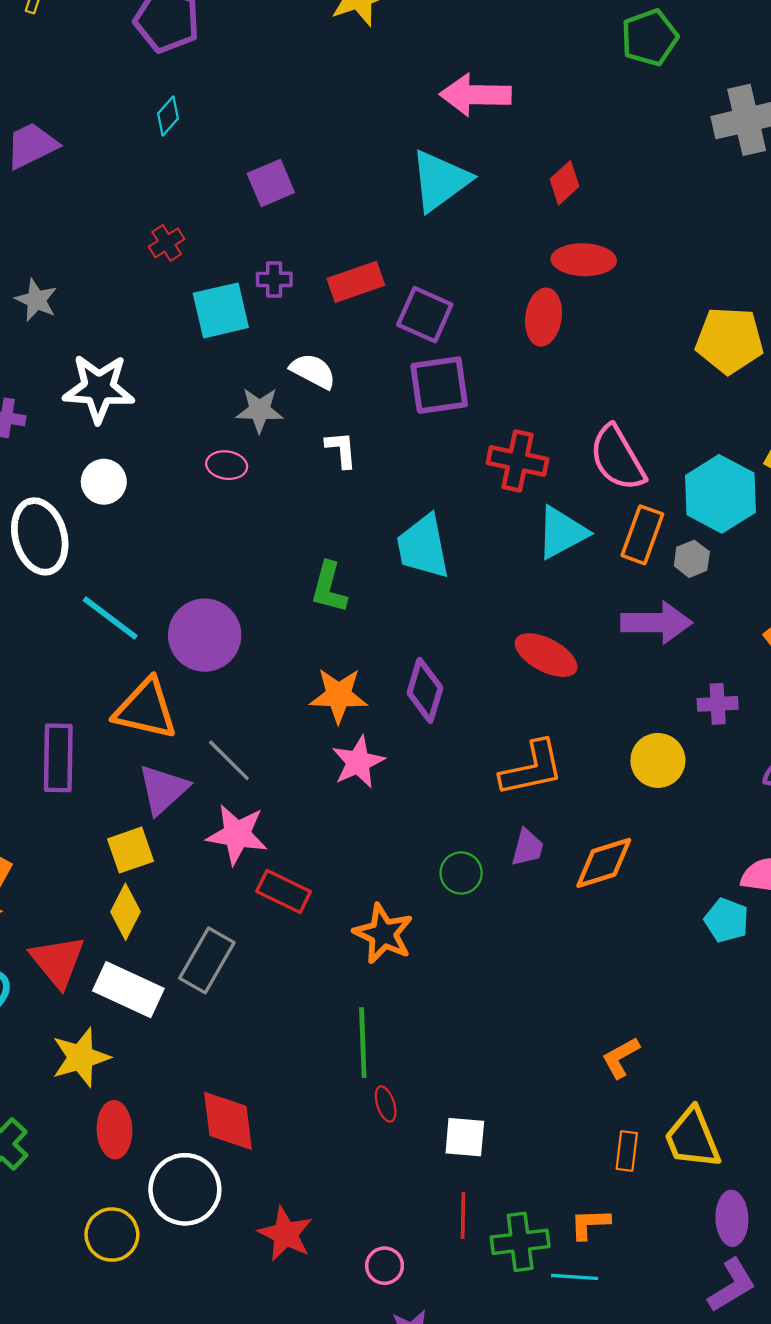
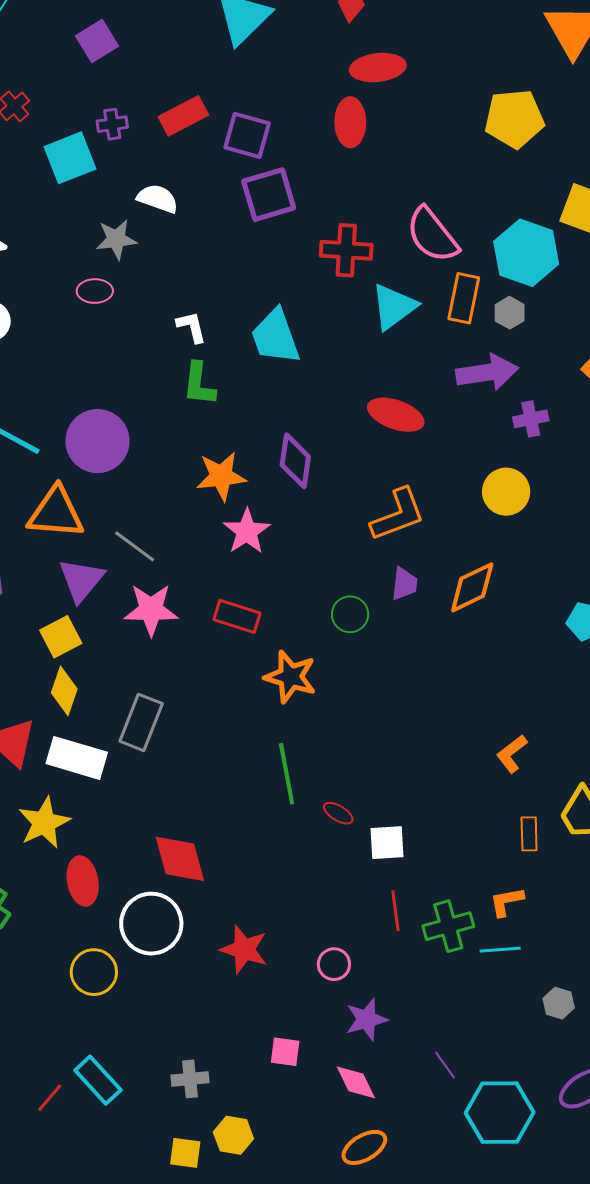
white L-shape: (341, 450) -> (192, 327), moved
purple cross: (718, 704) -> (531, 419), moved
red rectangle: (284, 891) -> (237, 616), moved
red ellipse: (386, 1104) -> (338, 813), moved, turned -32

